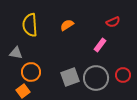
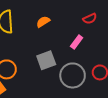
gray square: (70, 77) -> (46, 60), moved

